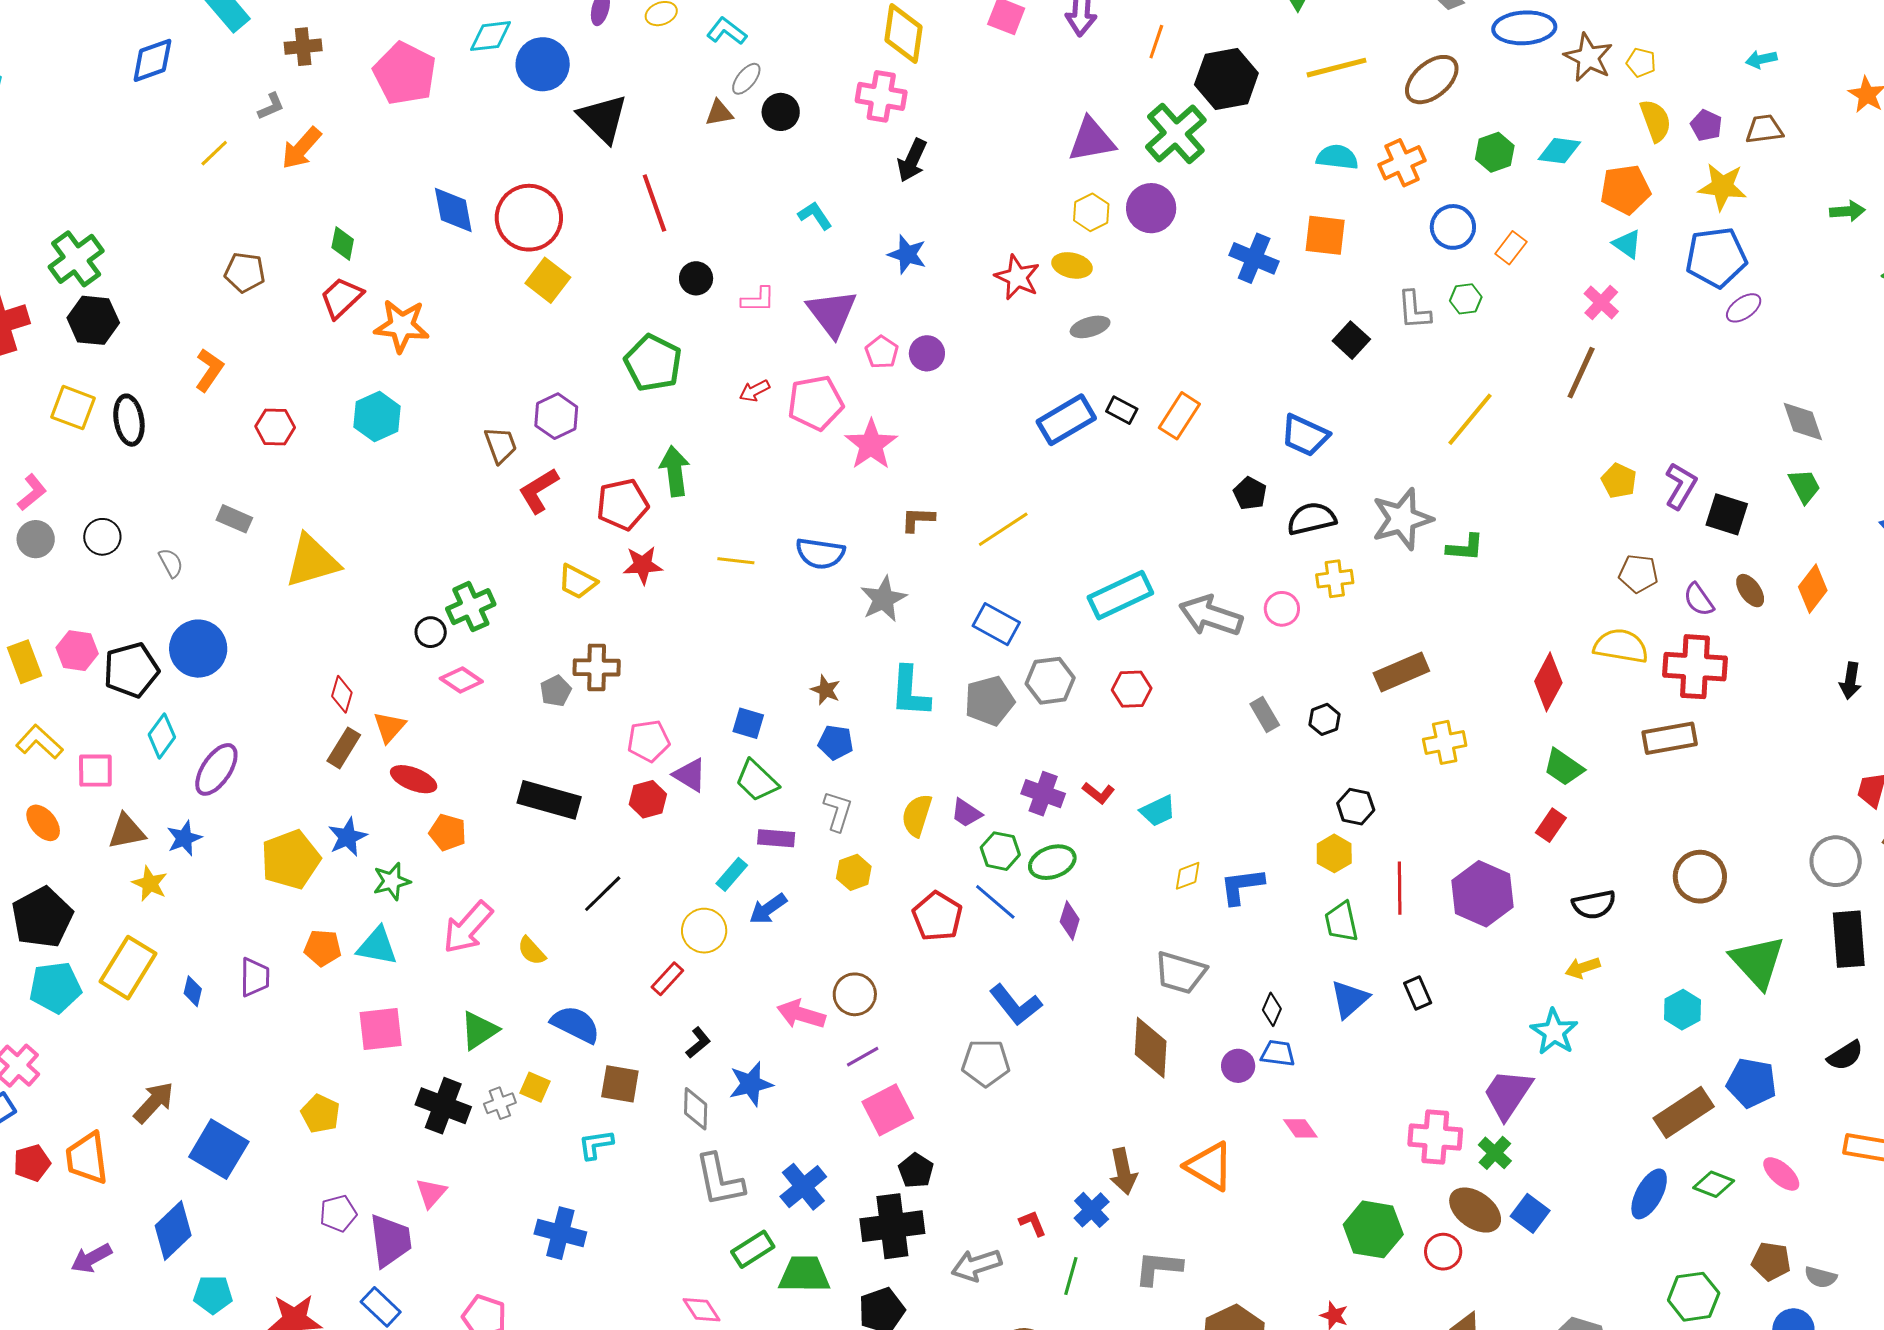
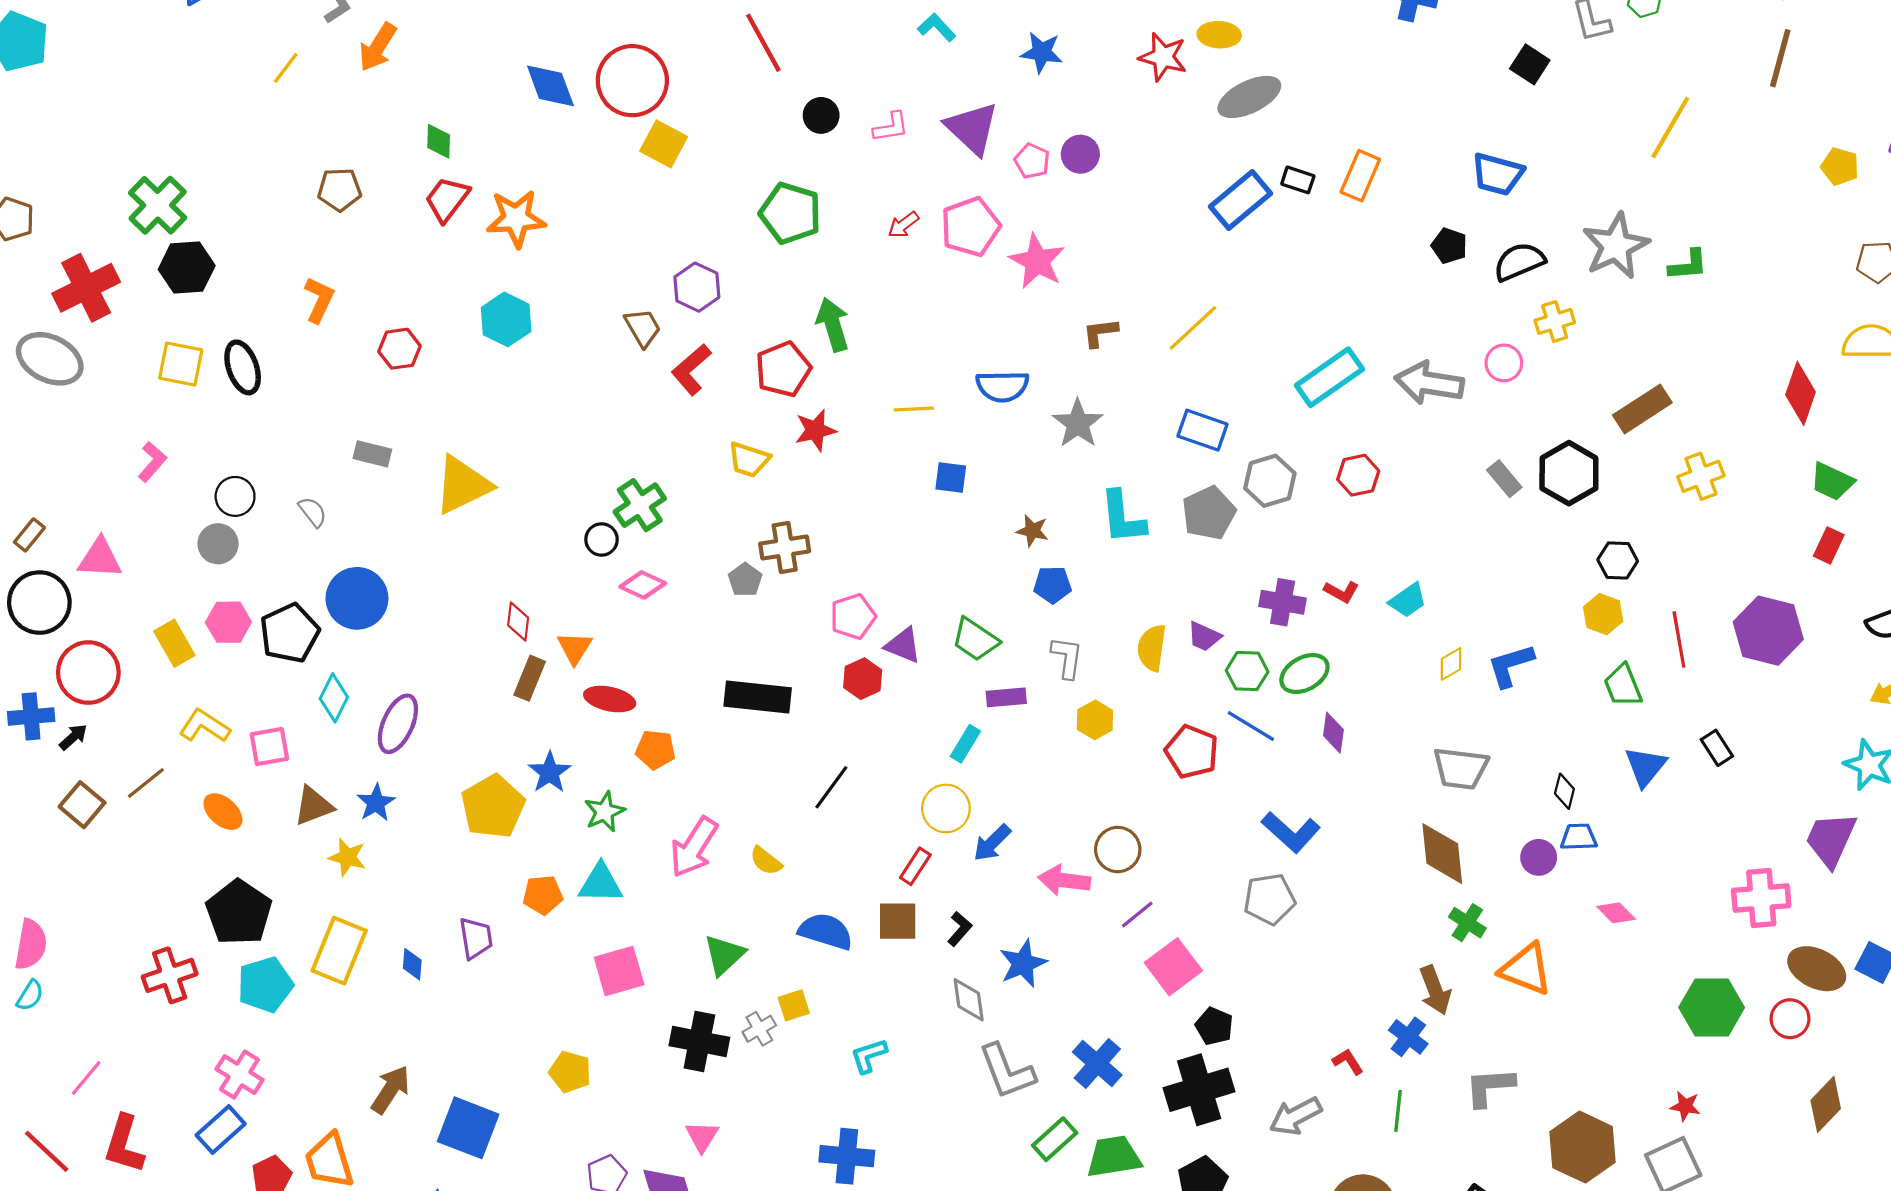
gray ellipse: (1090, 327) -> (1249, 97), size x1.5
gray circle: (36, 539) -> (218, 544), moved
black hexagon: (1324, 719) -> (1569, 473), size x1.8
blue square: (748, 723) -> (951, 477), moved
blue arrow: (768, 909) -> (992, 843), moved
brown square: (620, 1084) -> (898, 921), moved
yellow square: (535, 1087) -> (794, 1005), turned -32
green cross: (1495, 1153) -> (1467, 923), moved

